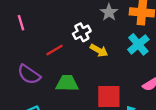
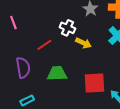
white cross: (82, 32) -> (67, 28), turned -35
purple semicircle: (29, 74) -> (23, 68), turned -130

